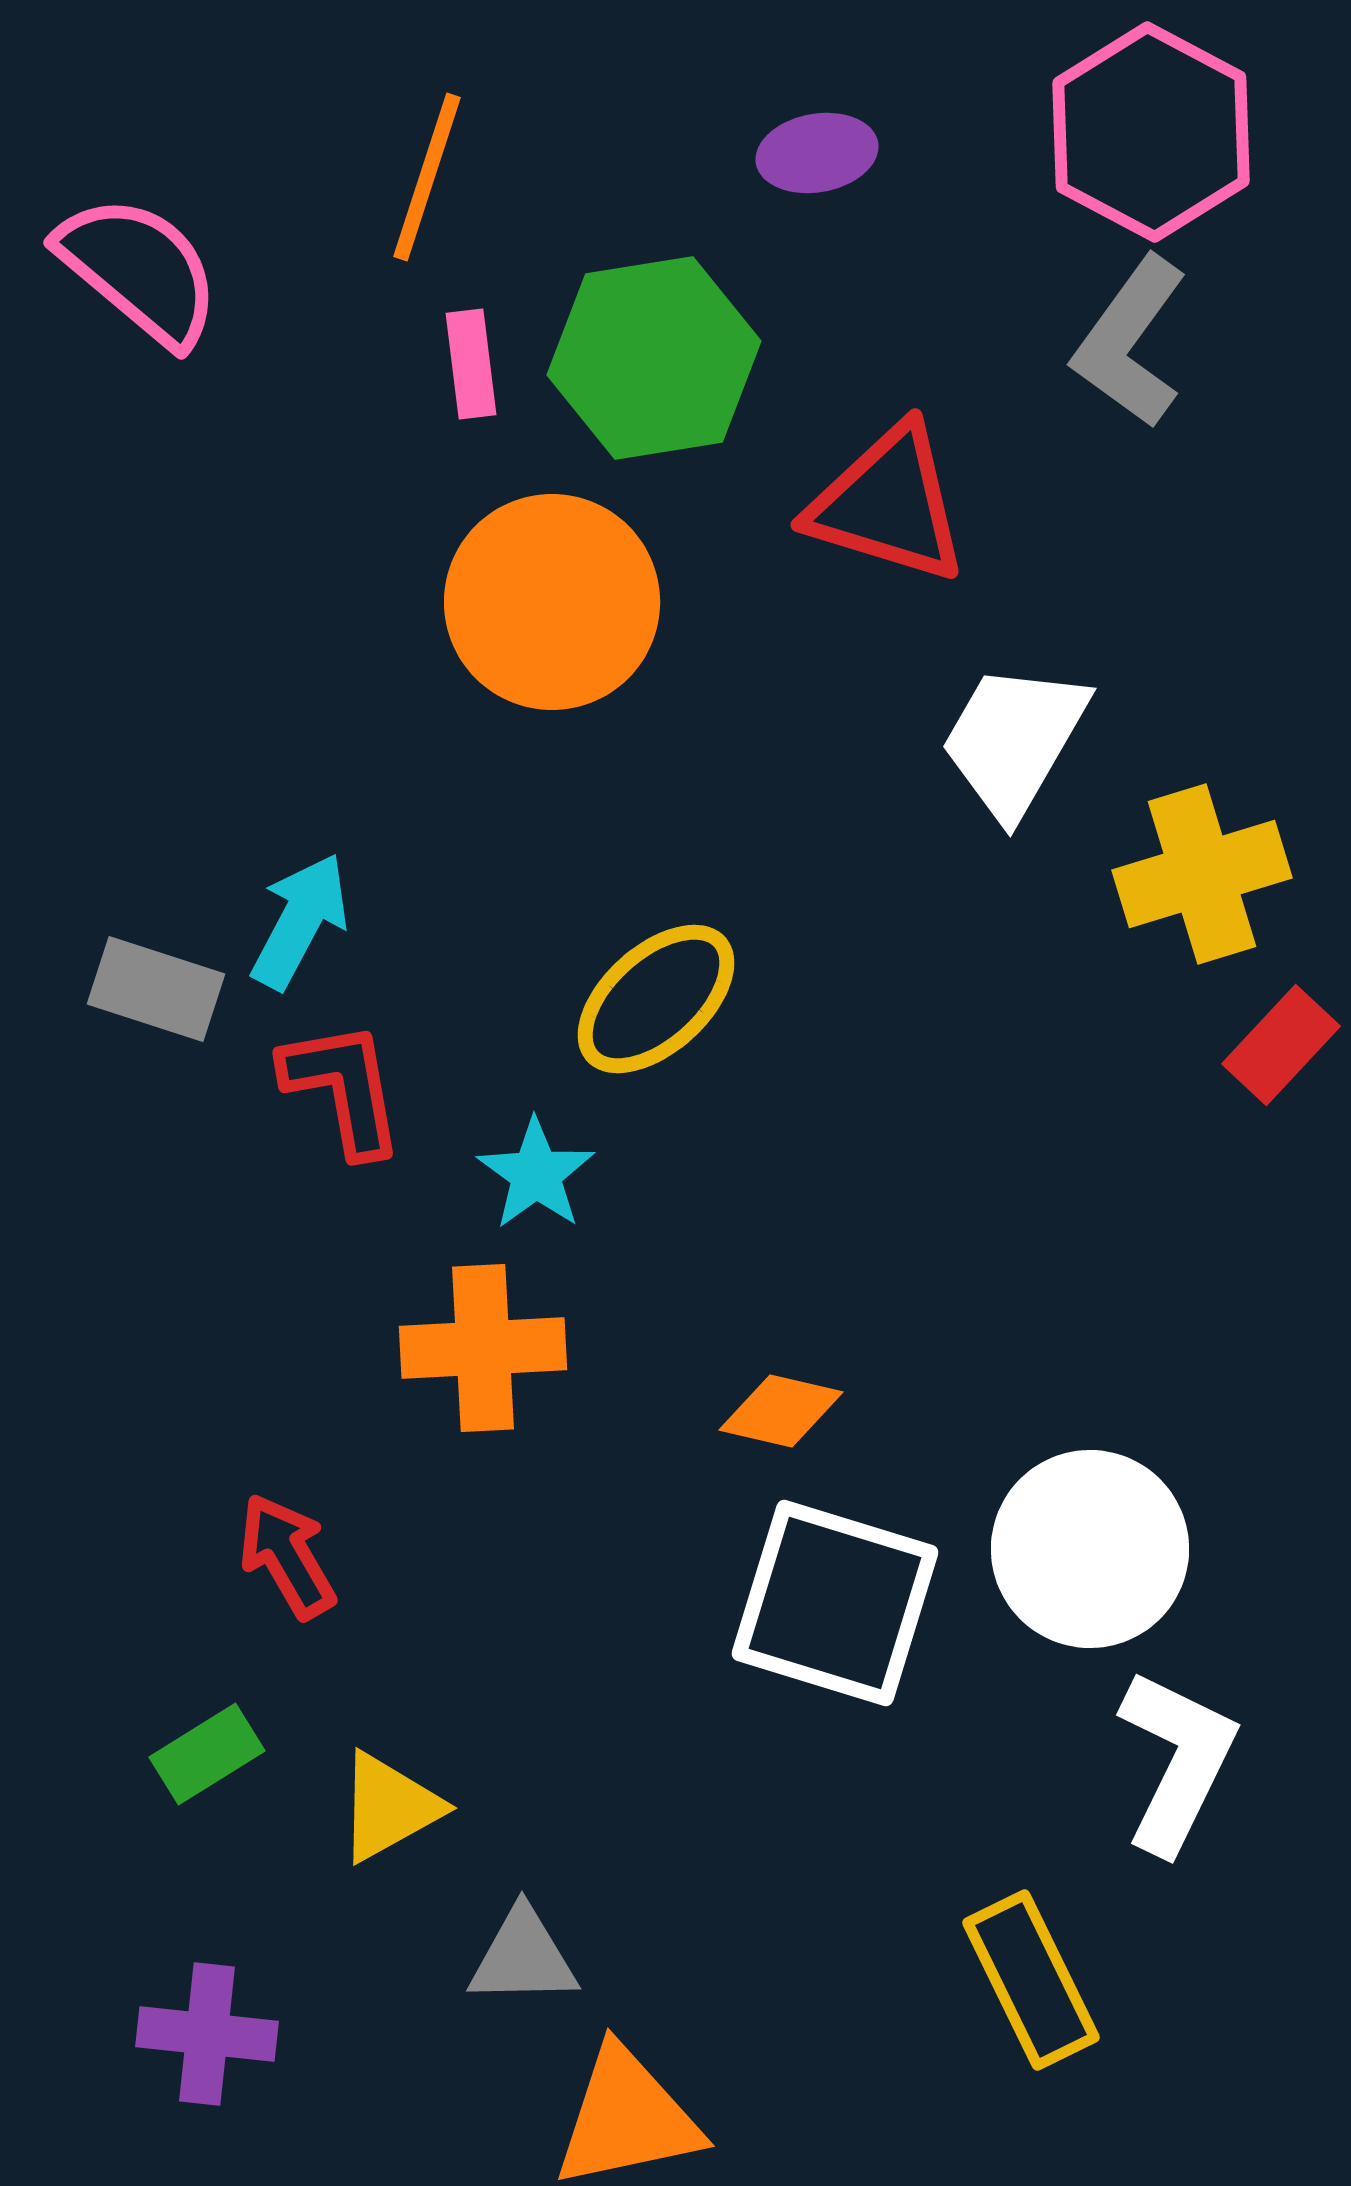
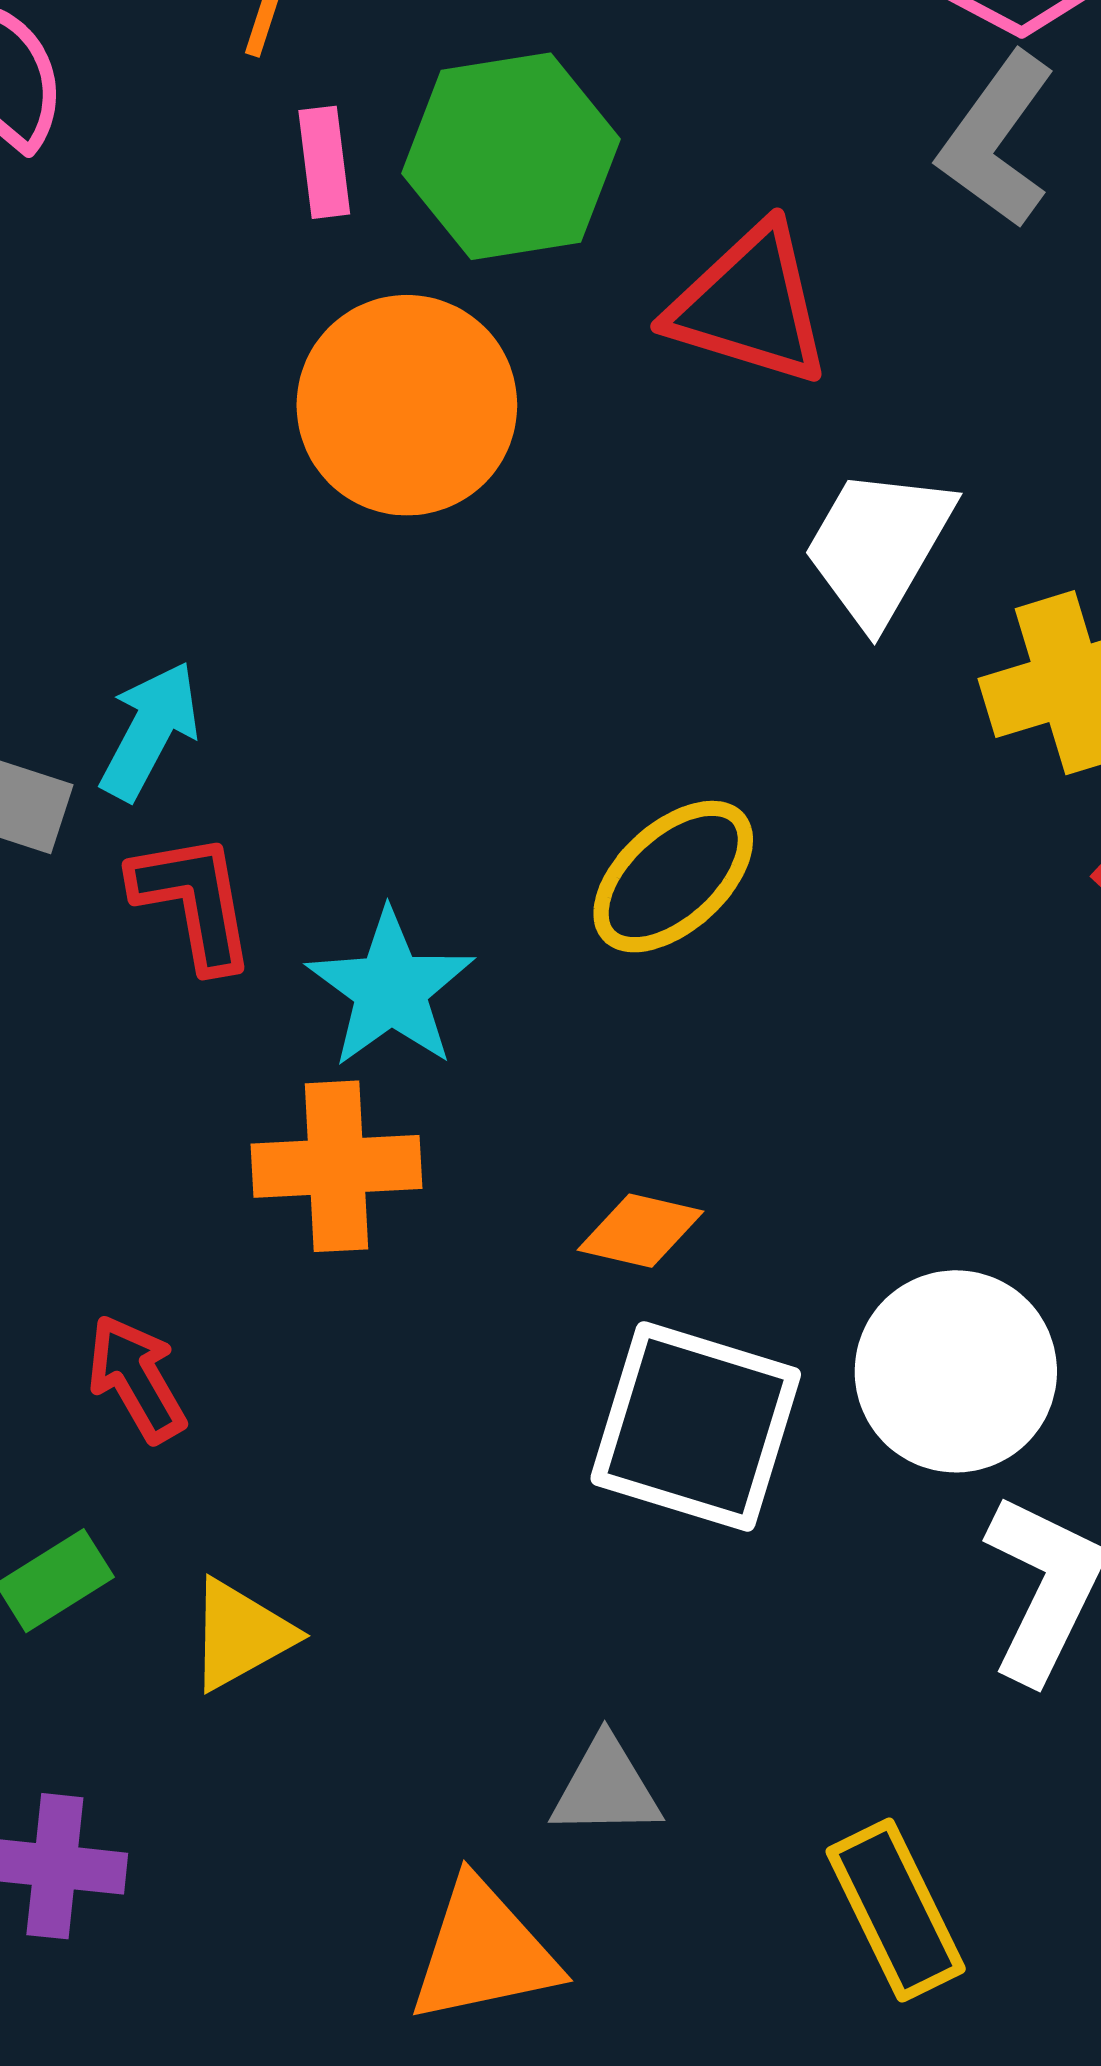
yellow ellipse: (656, 999) -> (673, 877), moved
cyan star: (536, 1174) -> (391, 989), size x1.4
gray triangle: (523, 1957) -> (606, 1788), moved
yellow rectangle: (1031, 1980) -> (896, 1910), moved

